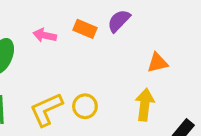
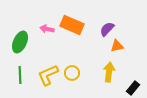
purple semicircle: (119, 21) -> (107, 29), moved
orange rectangle: (85, 29) -> (72, 25), size x1.6

